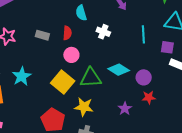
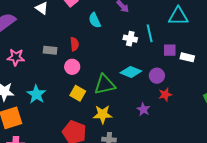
cyan semicircle: (81, 13) -> (95, 20), moved
white cross: (103, 32) -> (130, 39), moved
purple square: (167, 47) -> (170, 50), moved
pink circle: (71, 55) -> (72, 67), moved
yellow square: (63, 82) -> (78, 93), size x0.7

